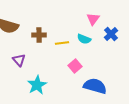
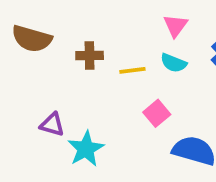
pink triangle: (93, 19) -> (175, 26), moved
purple triangle: (19, 60) -> (52, 125), moved, turned -32

